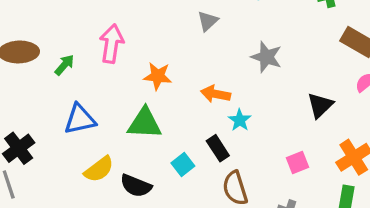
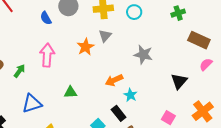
orange star: (158, 76) -> (86, 47), moved, turned -30
orange arrow: (216, 94) -> (114, 80), turned -30
green triangle: (145, 123) -> (70, 92), moved, size x0.6
pink square: (297, 162) -> (168, 118), turned -32

